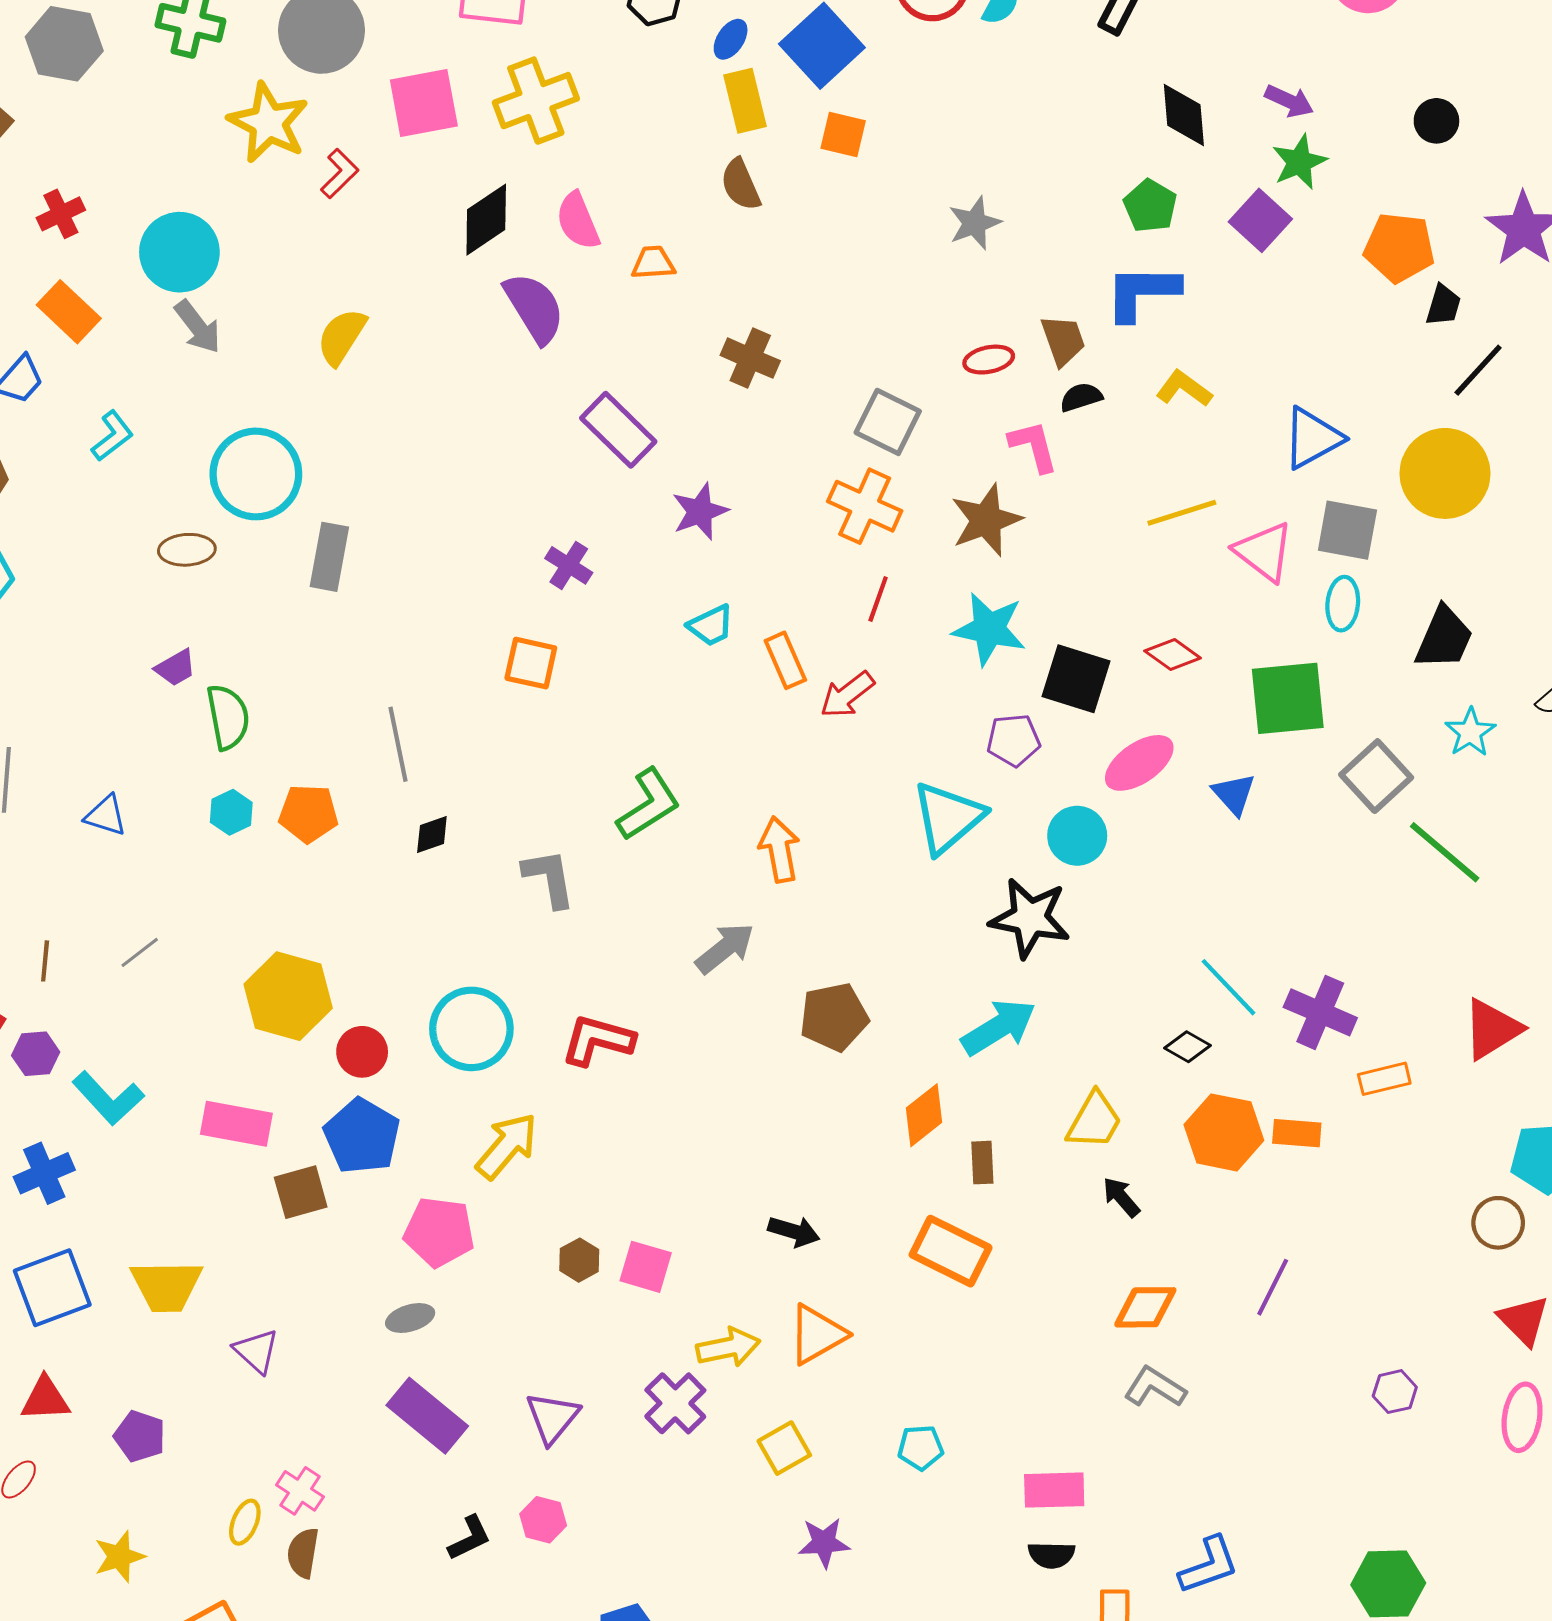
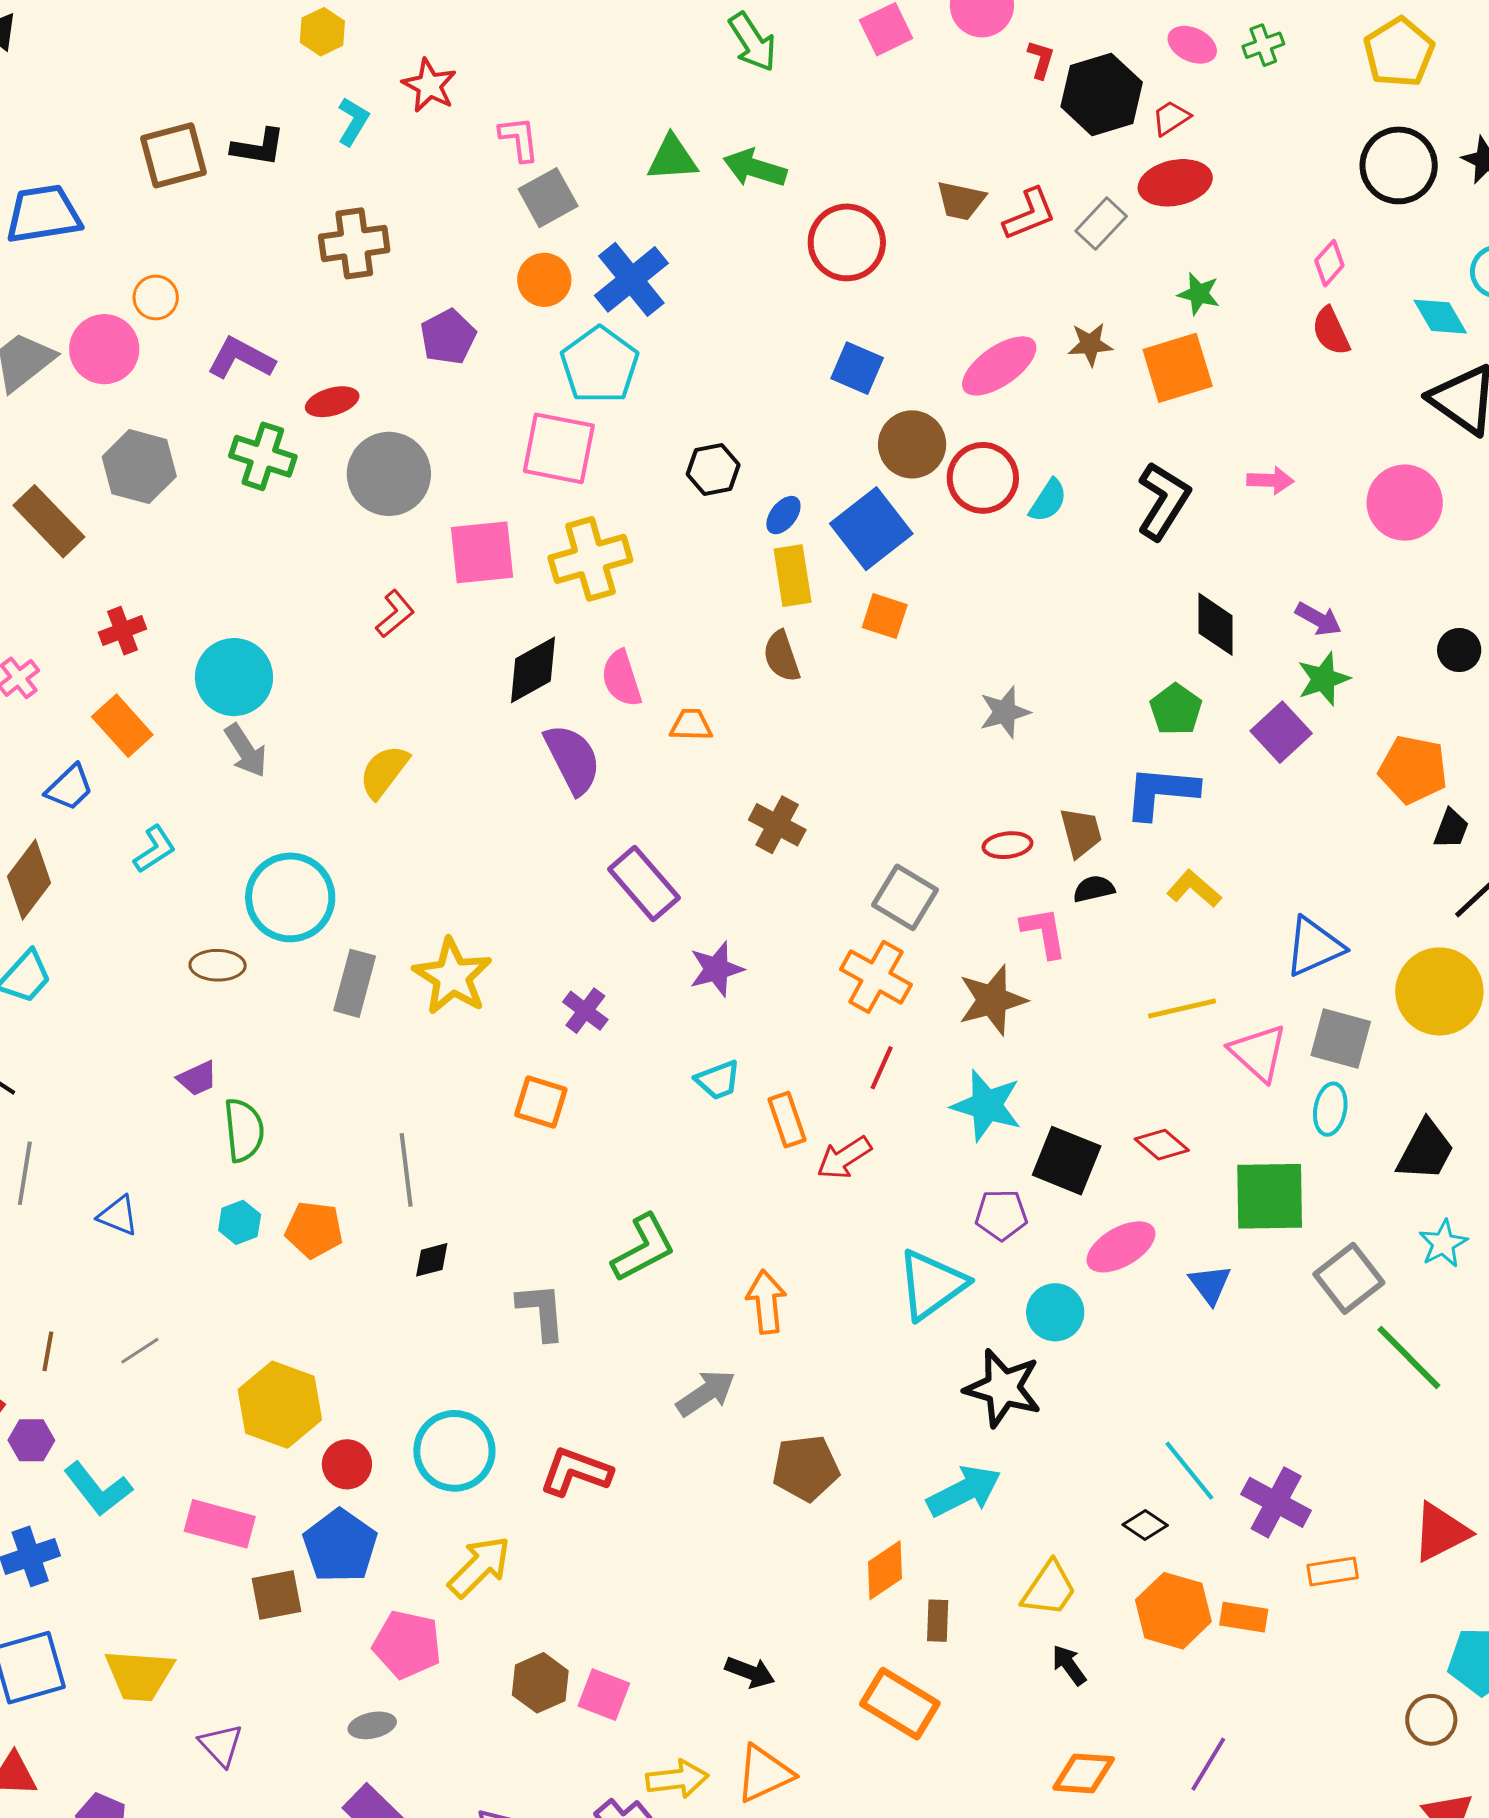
yellow star: (268, 123) -> (452, 976), moved
brown hexagon: (579, 1260) -> (540, 1683), size x1.4

